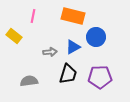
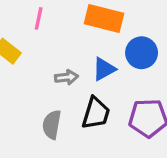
gray semicircle: (29, 81) -> (52, 125), moved, turned -72

